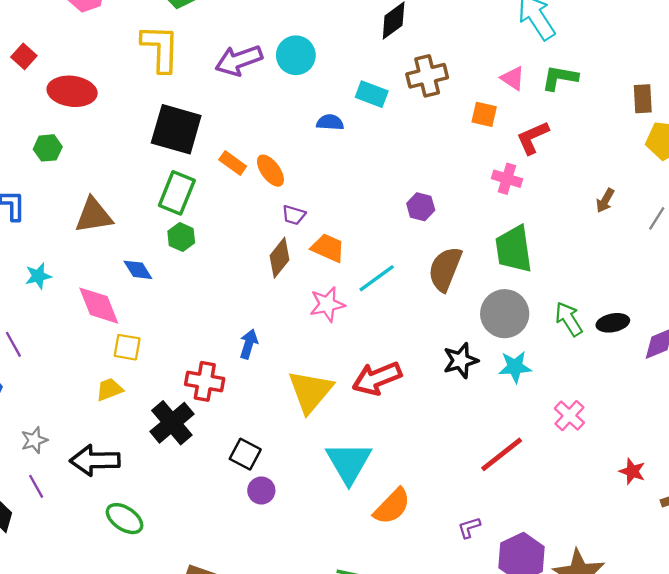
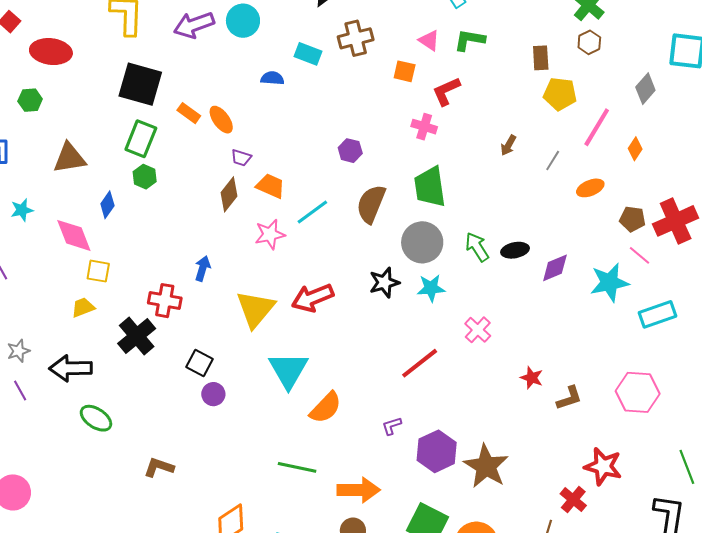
blue diamond: (138, 270) -> (107, 205), turned 68

